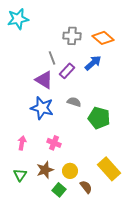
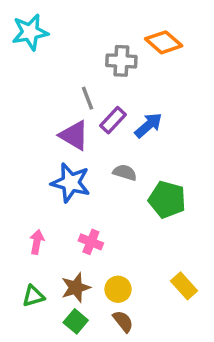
orange diamond: (103, 38) -> (164, 42), moved
blue arrow: (93, 63) -> (148, 125), moved
yellow rectangle: (109, 169) -> (184, 286), size x0.7
green triangle: (20, 175) -> (33, 296), turned 40
brown semicircle: (86, 187) -> (123, 321), moved
green square: (59, 190) -> (76, 321), moved

